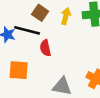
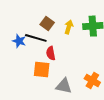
orange square: (19, 70) -> (42, 70), moved

